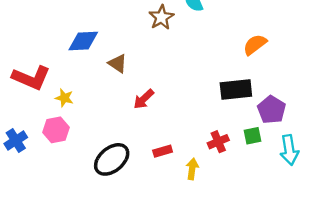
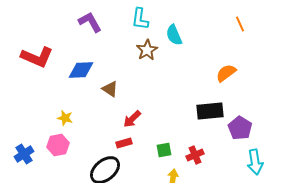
red L-shape: (31, 78) -> (37, 57), moved
green square: (253, 136) -> (164, 150), moved
red rectangle: (163, 151) -> (124, 143), moved

